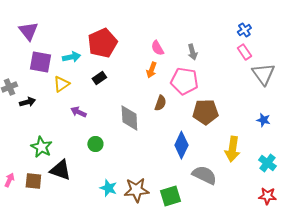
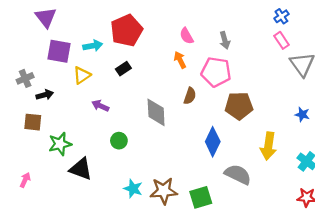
orange arrow: (151, 70) -> (180, 60), turned 133
green star: (41, 147) -> (60, 144), turned 30
brown square: (33, 181) -> (33, 122), moved

